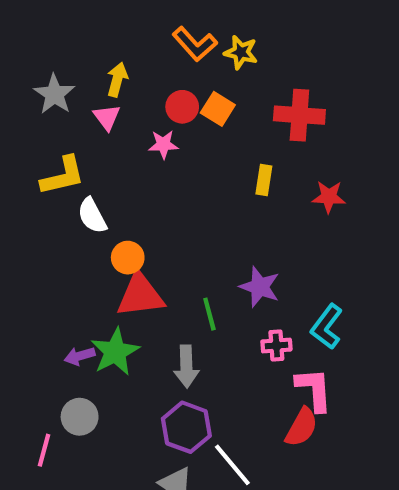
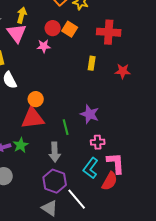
pink triangle: (107, 117) -> (17, 33), size x1.5
orange circle: (128, 258) -> (36, 99), moved
cyan L-shape: (327, 327) -> (91, 168), moved
green star: (115, 352) -> (21, 145), size x0.7

